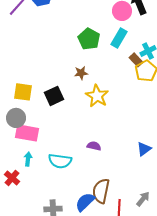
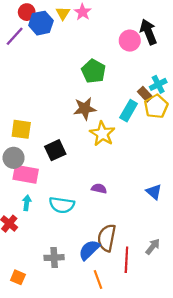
cyan rectangle: (119, 38) -> (129, 111), moved
brown star: (81, 73) -> (85, 109), size x1.5
black square: (54, 96) -> (55, 150), moved
blue triangle: (144, 149) -> (154, 192), turned -42

